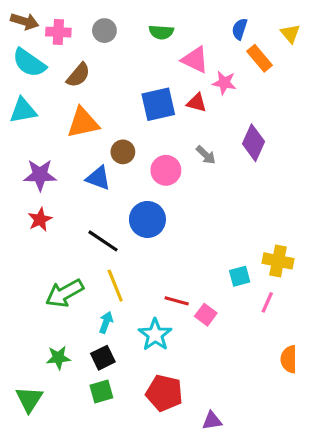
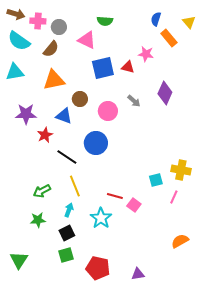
gray circle: (104, 31) -> (59, 27), moved
pink triangle: (195, 60) -> (87, 40), moved
red star: (40, 219) -> (45, 135), moved
green arrow: (65, 293) -> (42, 191), size x0.7
green star: (58, 358) -> (38, 220), moved
orange semicircle: (289, 359) -> (180, 241), moved, turned 60
red pentagon: (164, 393) -> (98, 268), moved

